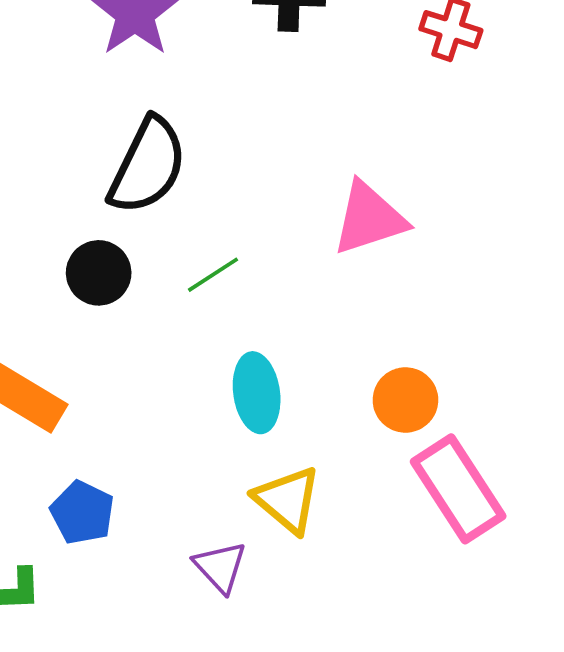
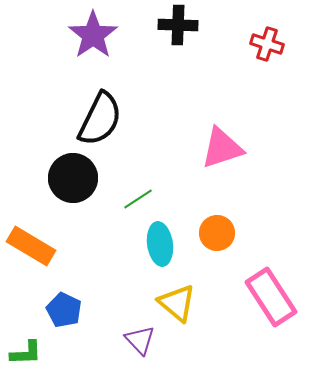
black circle: (99, 273) -> (73, 178), size x1.4
green line: (213, 275) -> (138, 199), moved
orange circle: (405, 400) -> (217, 233), moved

